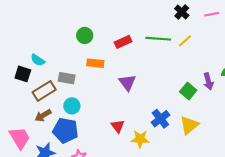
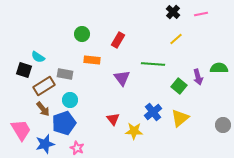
green line: (158, 39) -> (153, 64), moved
red rectangle: (123, 42) -> (118, 40), turned -35
brown arrow: (43, 116) -> (43, 109), turned -98
blue pentagon: (65, 130) -> (64, 123), turned -30

